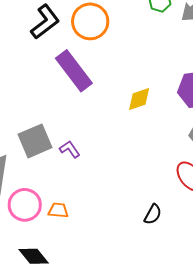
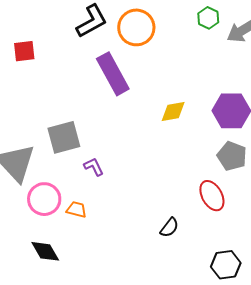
purple L-shape: (70, 149) -> (94, 167), moved

